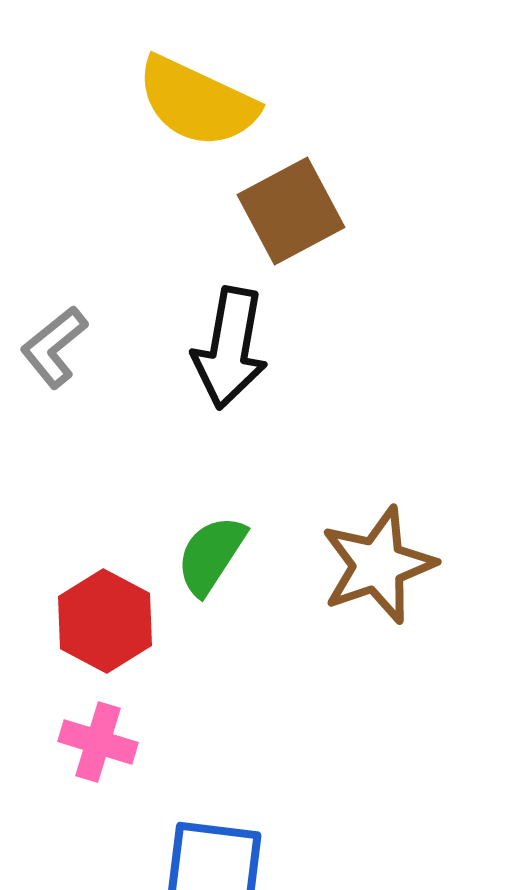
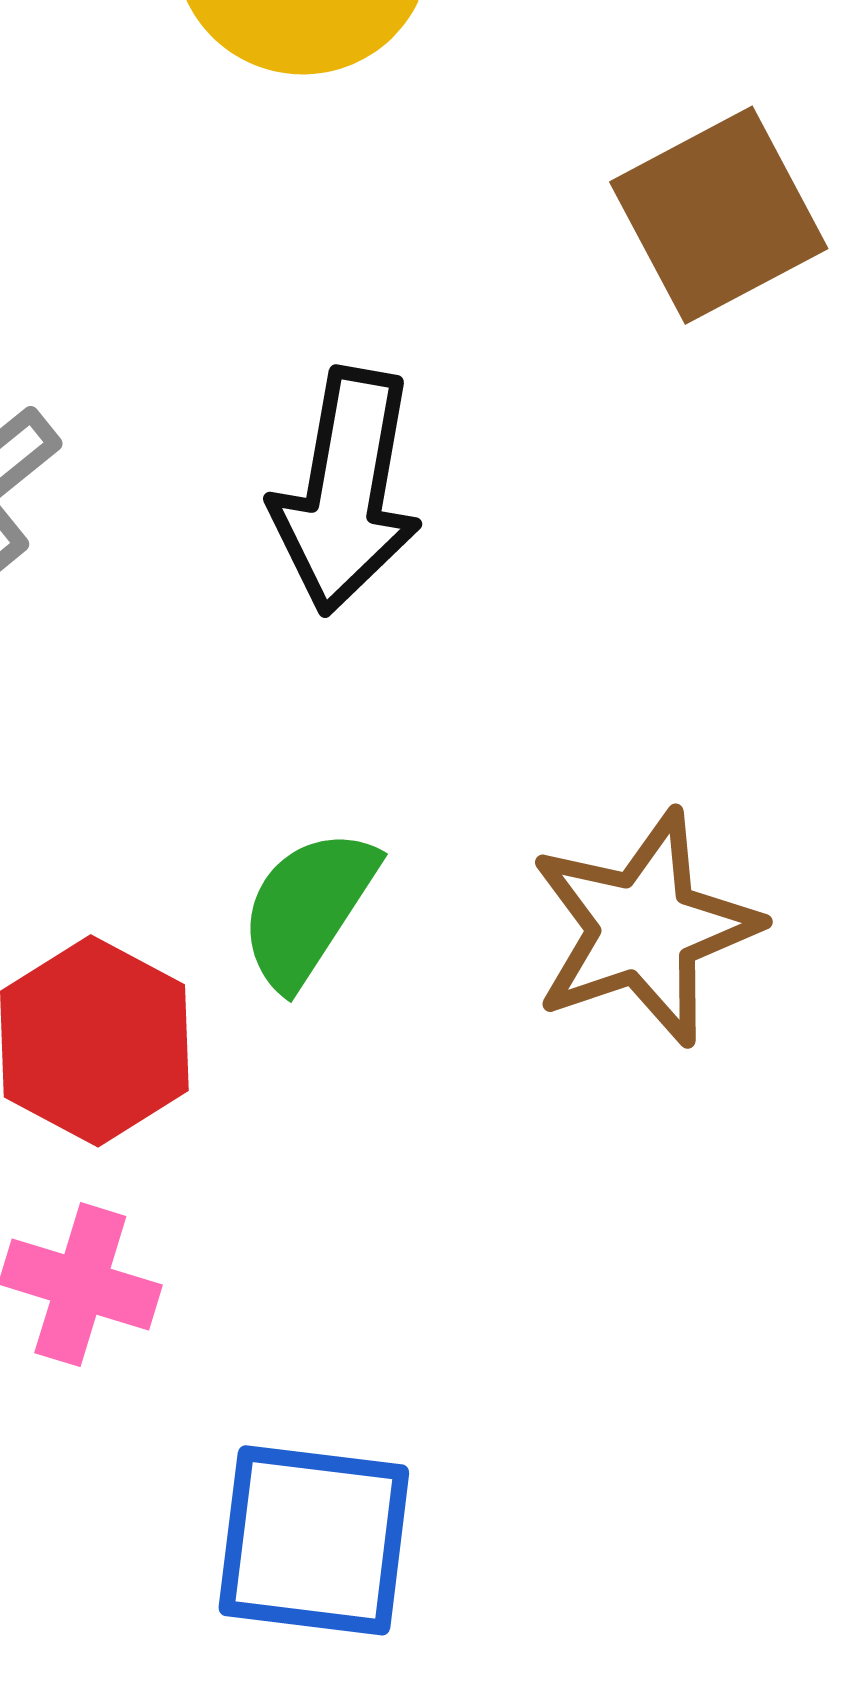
brown square: (291, 211) -> (719, 215), moved

